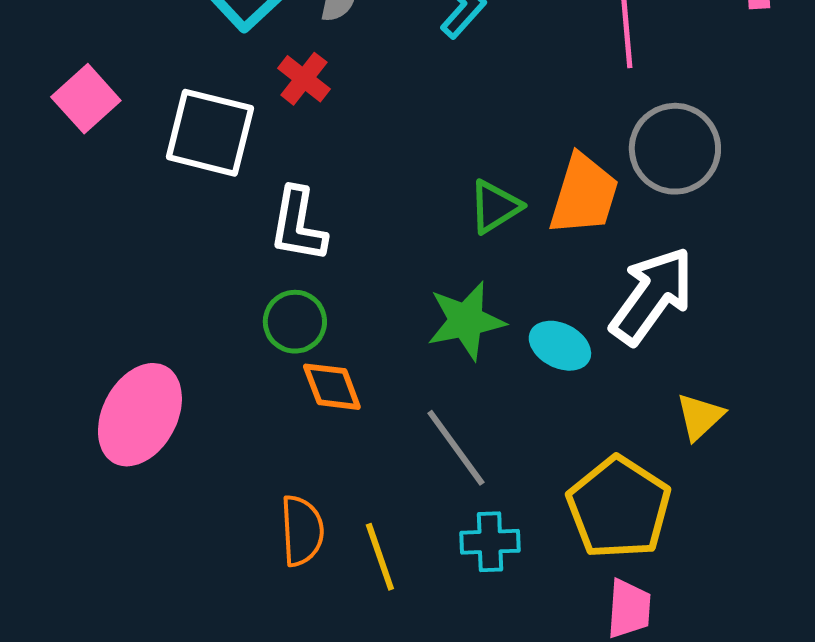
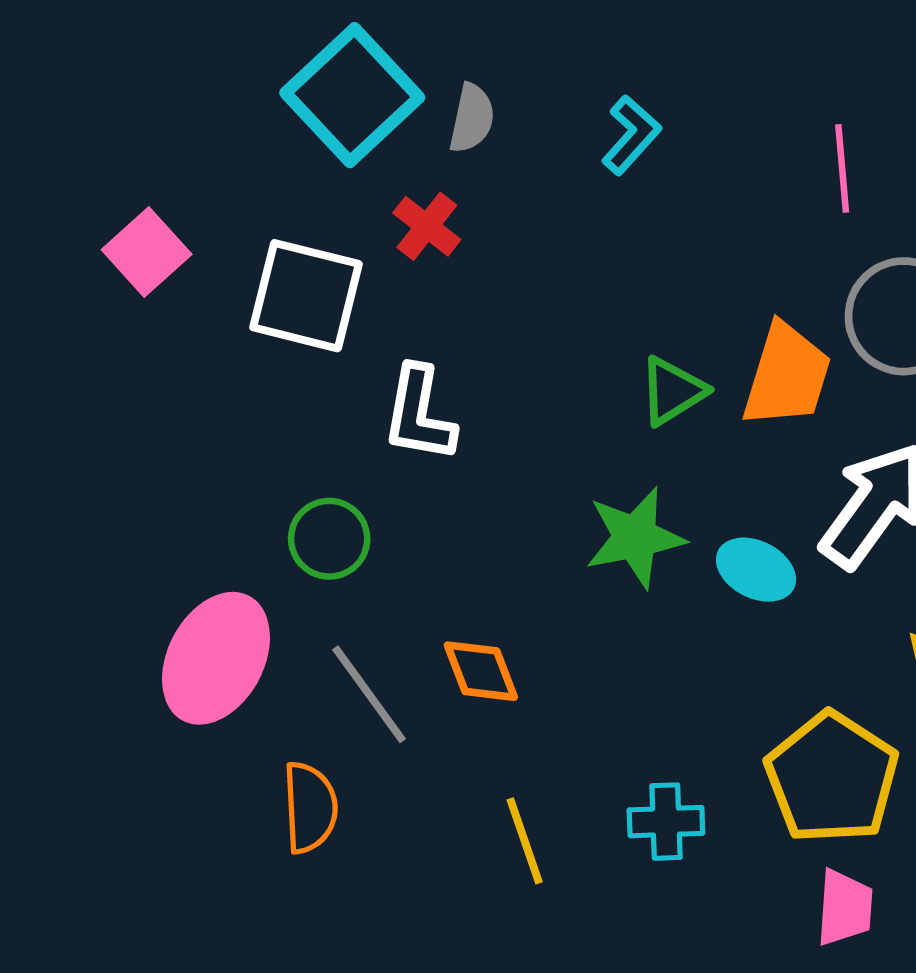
green circle: (295, 322) -> (329, 539), moved
orange diamond: (332, 387) -> (481, 671), moved
gray line: (456, 448) -> (369, 694), moved
orange semicircle: (302, 531) -> (310, 807), moved

